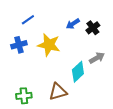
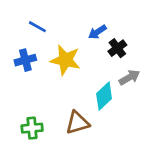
blue line: (28, 20) -> (37, 27), turned 64
black cross: (93, 28) -> (117, 48), moved

